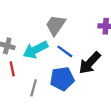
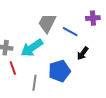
blue line: (65, 51) -> (70, 32), moved
black arrow: (90, 63) -> (83, 53), size x0.6

